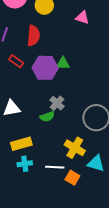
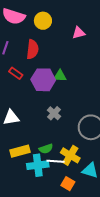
pink triangle: (82, 18) -> (79, 33), turned -32
green semicircle: (47, 117) -> (46, 149), moved
cyan cross: (25, 164) -> (38, 165), moved, size x1.5
white line: (55, 167) -> (56, 161), moved

